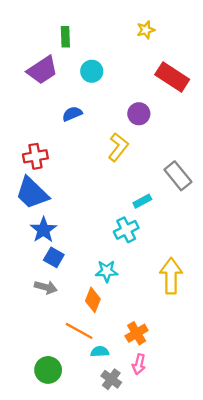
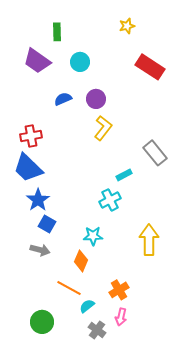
purple trapezoid: (42, 70) -> (37, 61), turned 68
purple circle: (139, 114) -> (96, 99), moved
cyan semicircle: (100, 352) -> (87, 306), turned -35

